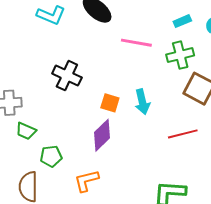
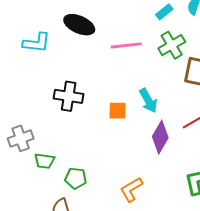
purple diamond: (102, 135) -> (160, 137), moved
green pentagon: (51, 156) -> (76, 178), turned 30
orange L-shape: (86, 181) -> (131, 189), moved

